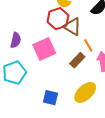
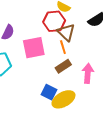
orange line: (88, 45) -> (63, 47), moved
blue square: (51, 98) -> (49, 92), moved

